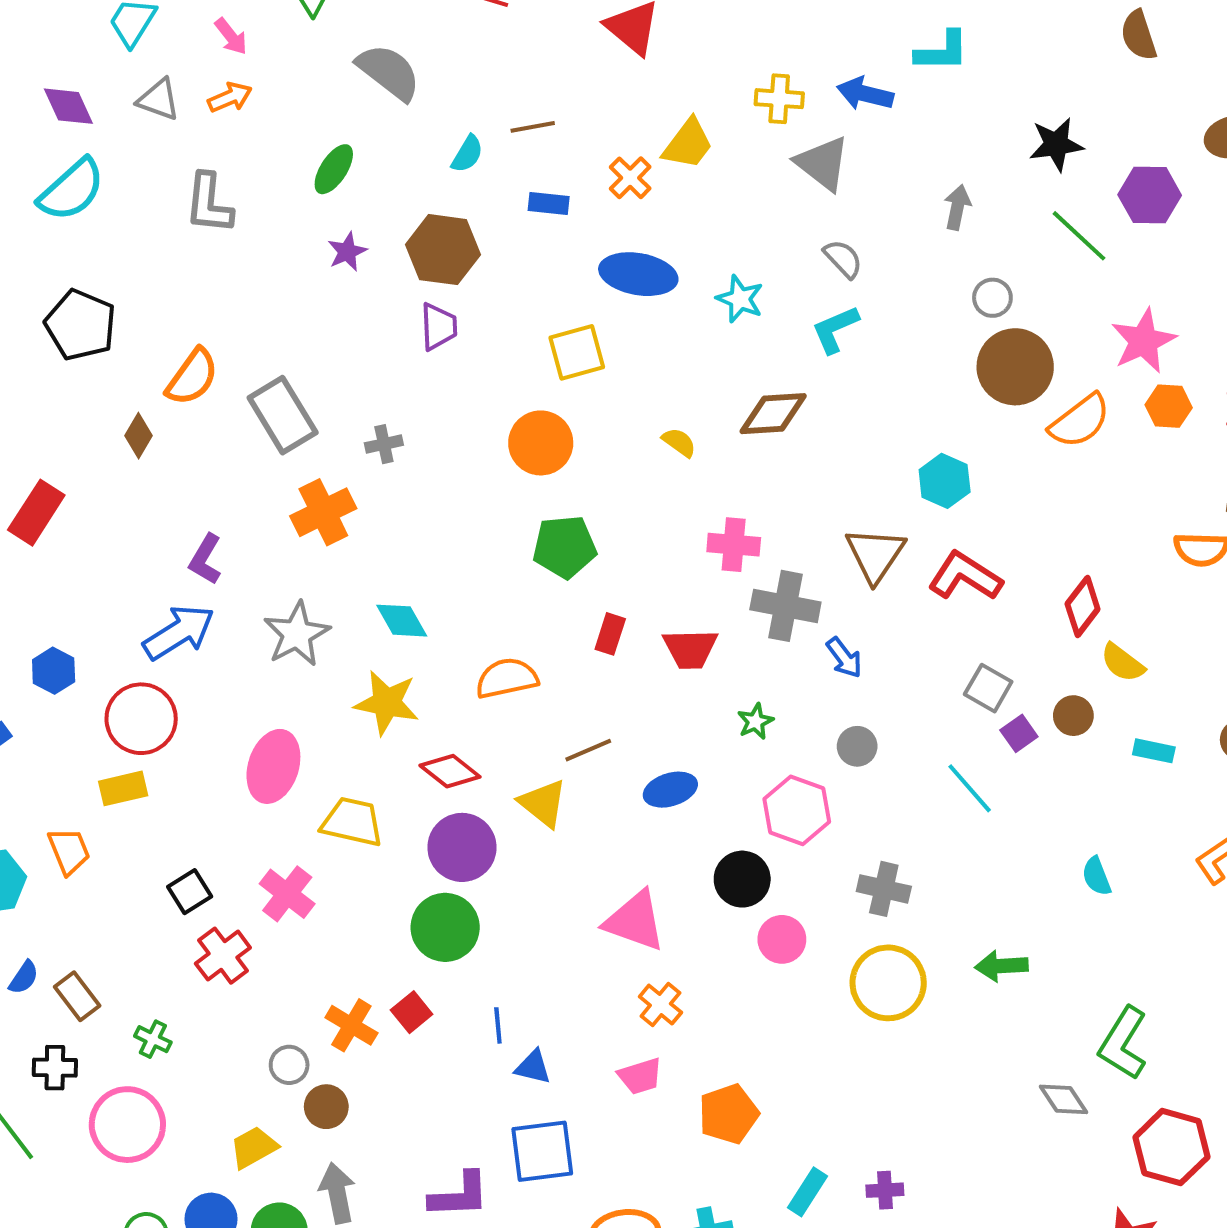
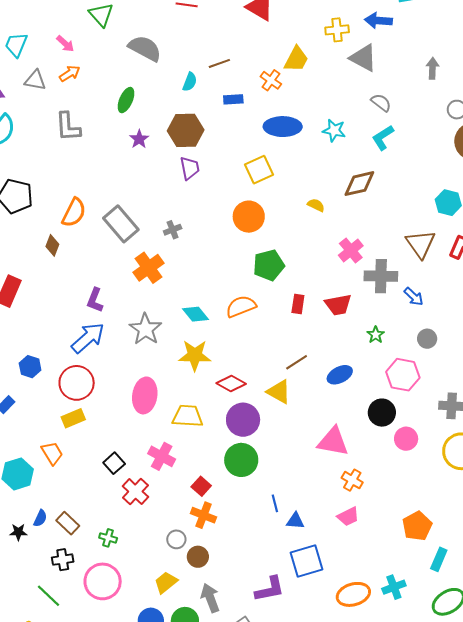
pink cross: (734, 545) -> (351, 250), turned -35
orange semicircle: (507, 678) -> (241, 306), moved
red square: (412, 1012) -> (201, 486), moved
orange pentagon: (729, 1114) -> (417, 526), moved

